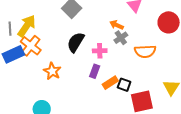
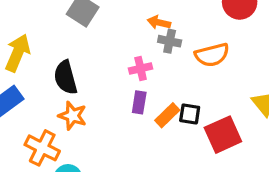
gray cross: (121, 38) -> (170, 41), turned -32
black semicircle: (76, 42) -> (66, 78), moved, turned -35
orange cross: (31, 46) -> (42, 148), moved

